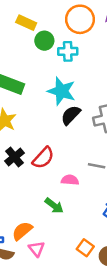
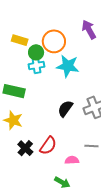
orange circle: (80, 19) -> (54, 41), moved
cyan cross: (68, 51) -> (36, 65), moved
cyan star: (61, 91) -> (68, 66), moved

